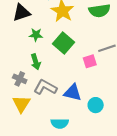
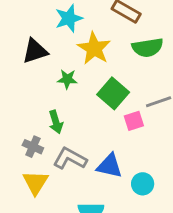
green star: (36, 35) -> (67, 79), moved
green square: (63, 43) -> (113, 93), moved

